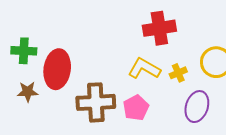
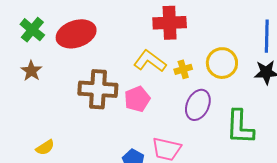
green cross: (24, 51) -> (32, 30), turned 30
red ellipse: (57, 69) -> (76, 34), moved, turned 57
brown star: (28, 92) -> (31, 71), turned 30

